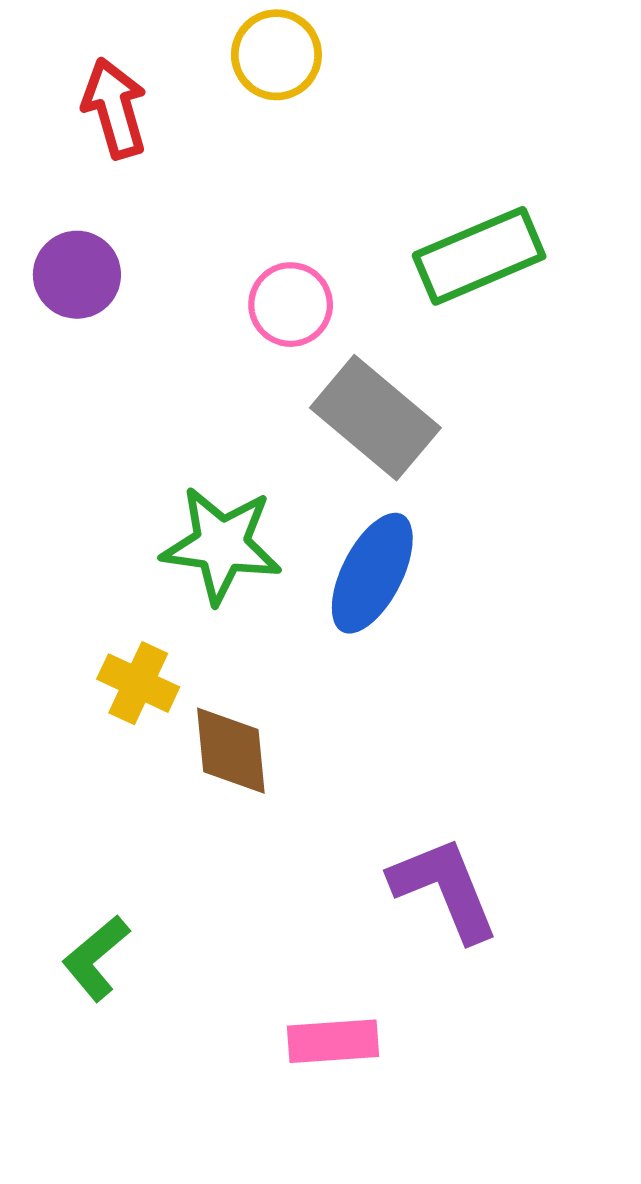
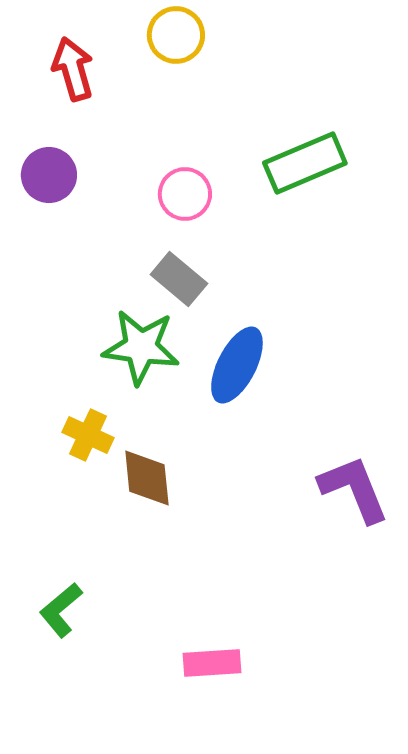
gray rectangle: (375, 418) -> (179, 279), moved, size x0.7
purple L-shape: (445, 889) -> (354, 489), moved

